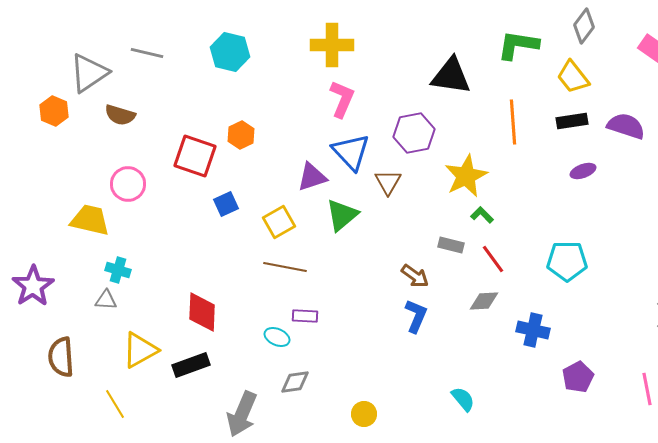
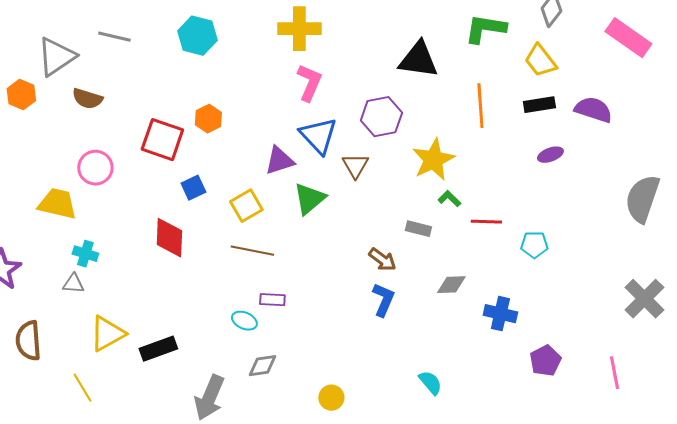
red line: (493, 259) -> (486, 222), moved, turned -52
cyan pentagon: (567, 261) -> (534, 245), size x0.7
red diamond: (202, 312) -> (169, 238), moved

